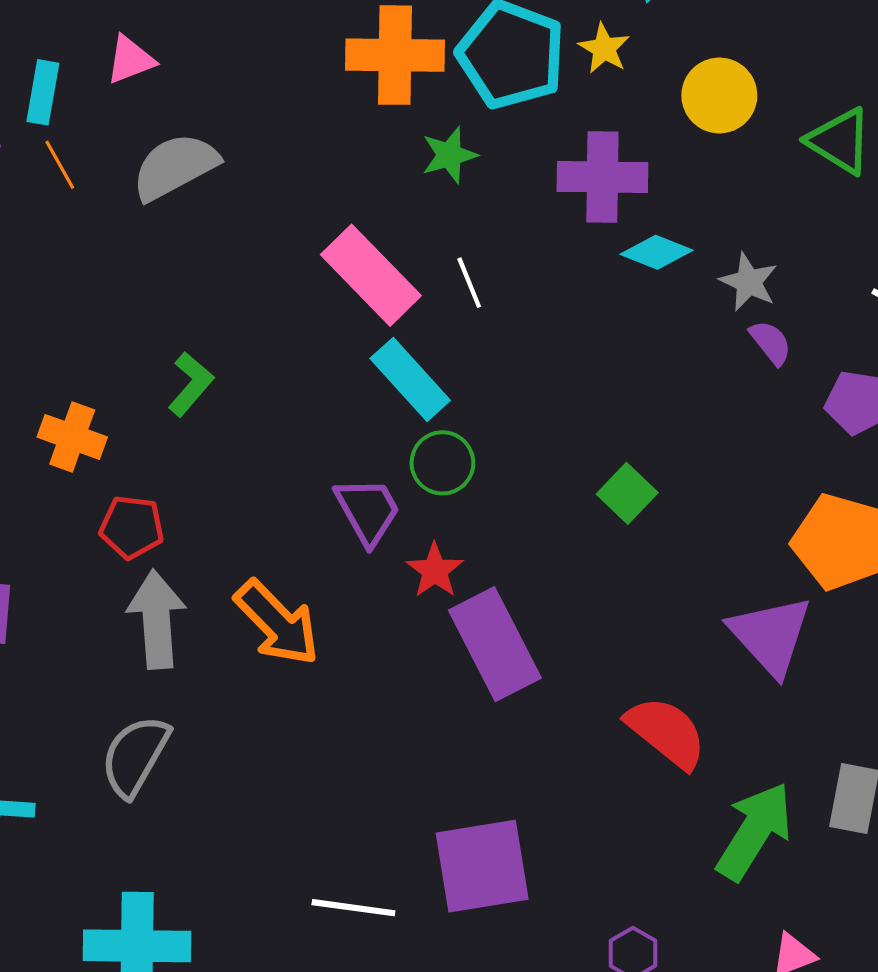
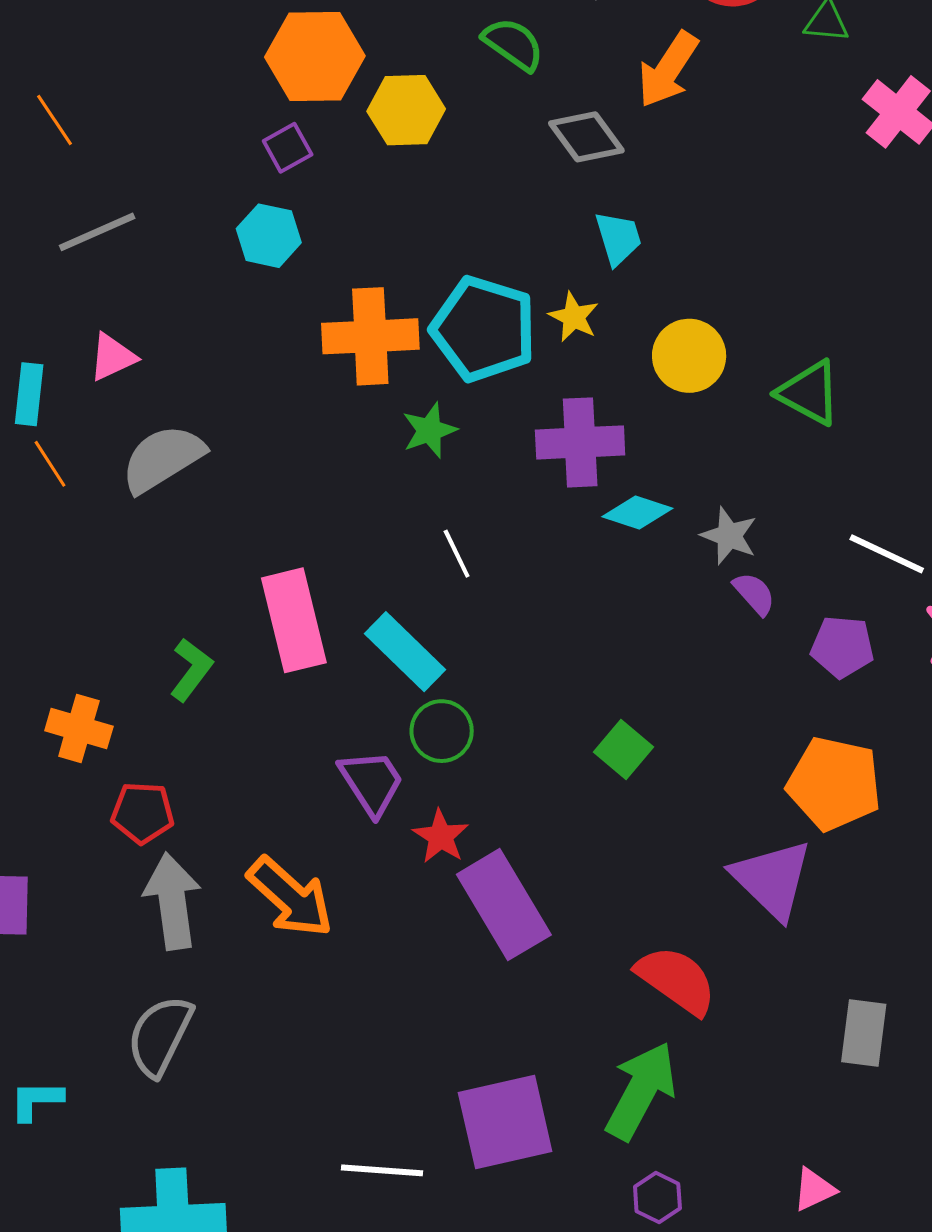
pink rectangle: (371, 275) -> (294, 620), moved, turned 34
green arrow: (754, 831) -> (641, 1091), moved

